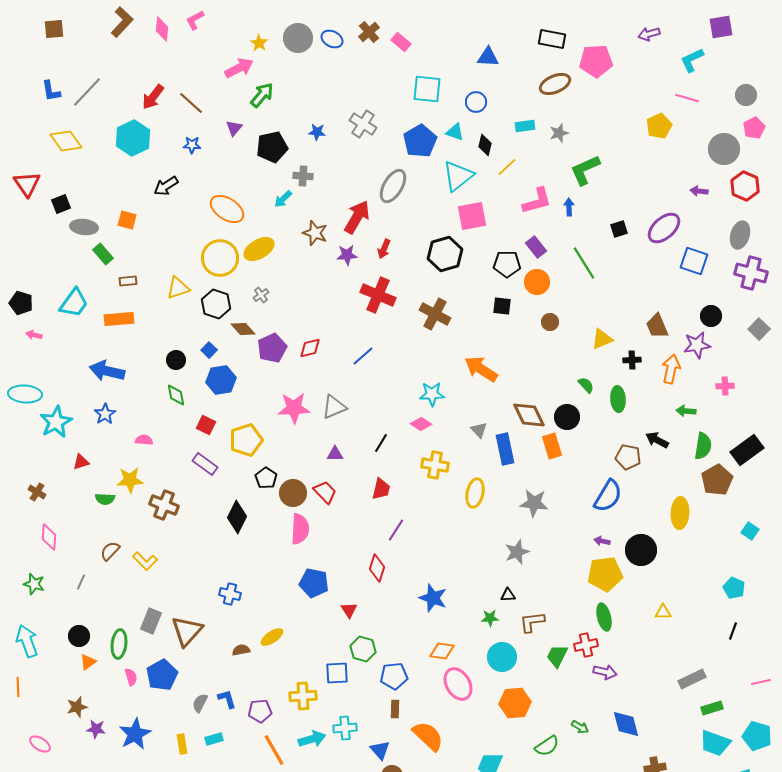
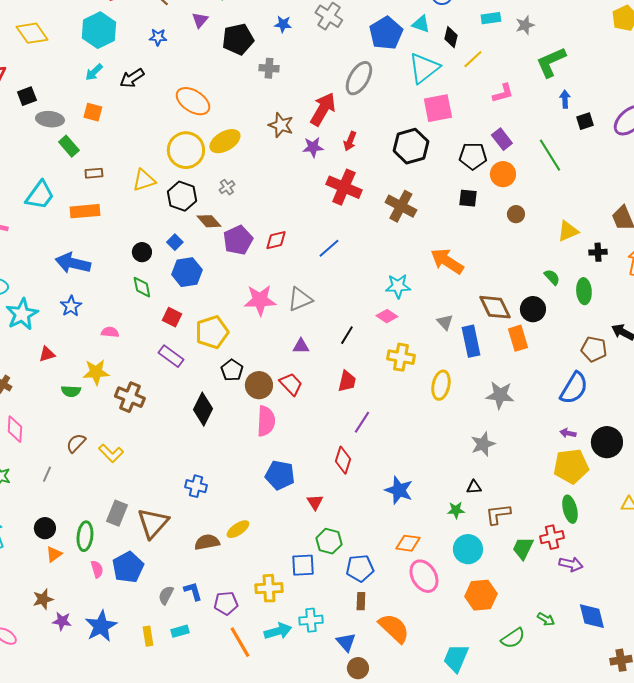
cyan arrow: (283, 199) -> (94, 72), moved
pink L-shape: (537, 201) -> (503, 93), size x0.7
blue arrow: (569, 207) -> (565, 99), moved
brown semicircle: (241, 650) -> (207, 542), size x1.4

